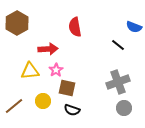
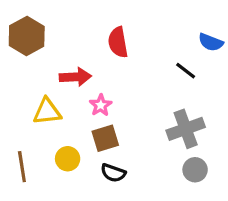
pink star: (56, 70) -> (101, 105), moved
brown square: (67, 88) -> (105, 138), turned -30
brown line: (14, 106) -> (22, 167), turned -60

